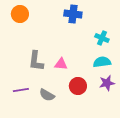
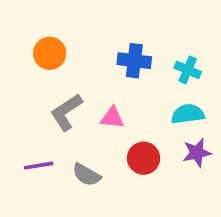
orange circle: (20, 14) -> (50, 53), moved
blue cross: (73, 14) -> (134, 61), moved
gray L-shape: (36, 61) -> (66, 112), turned 50

